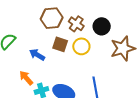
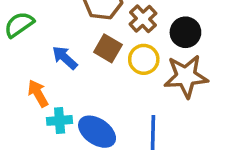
brown star: (123, 48) -> (186, 76), moved

